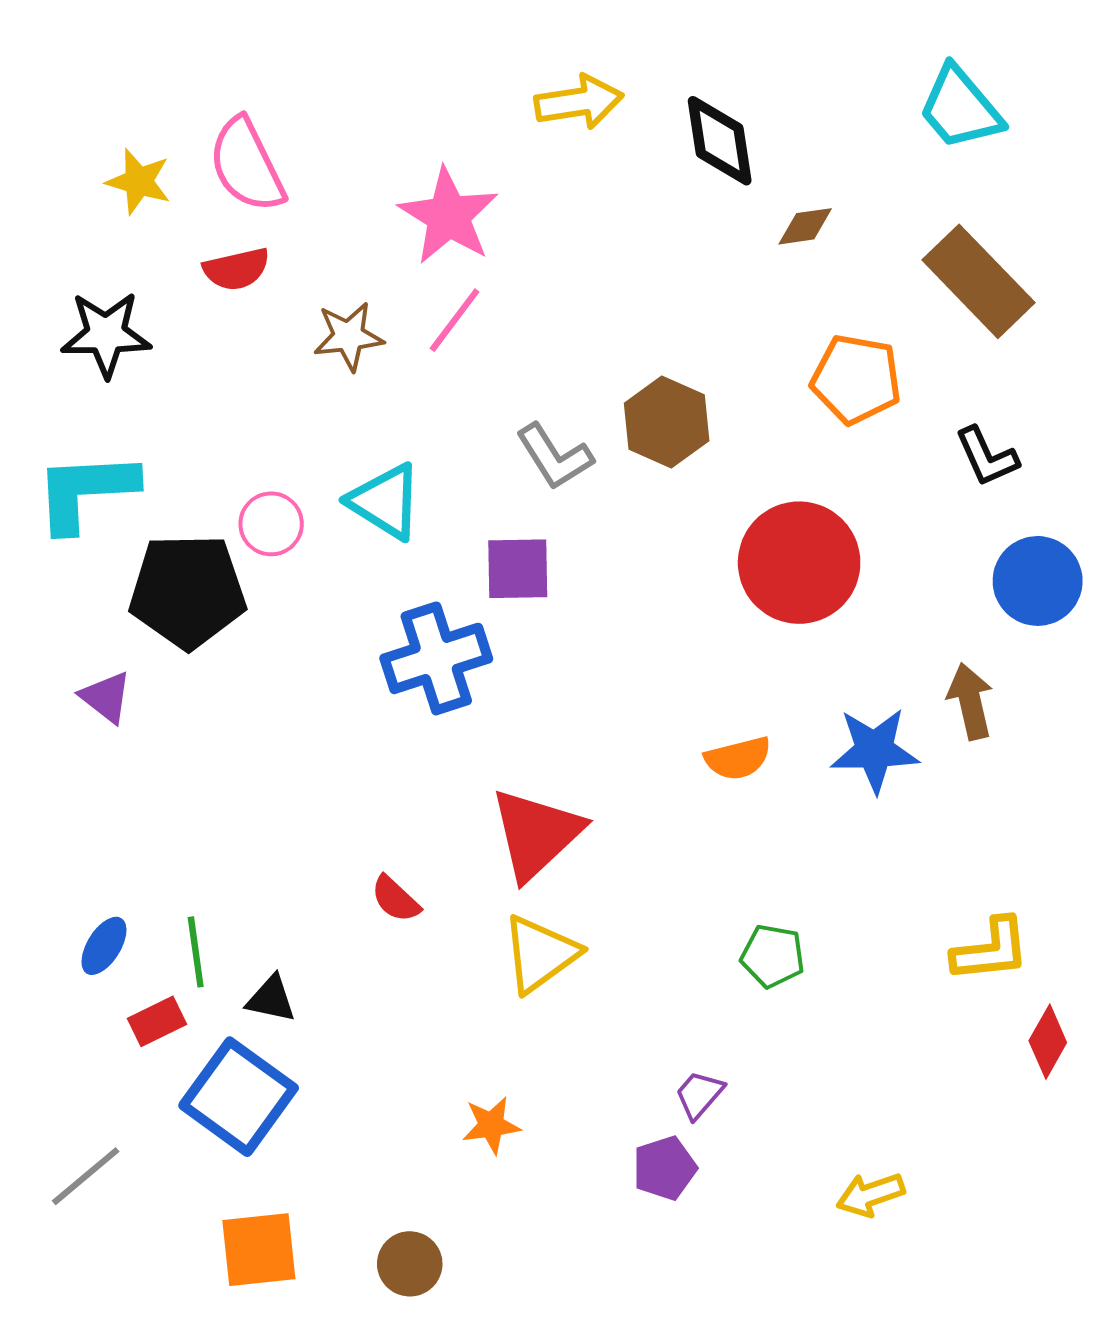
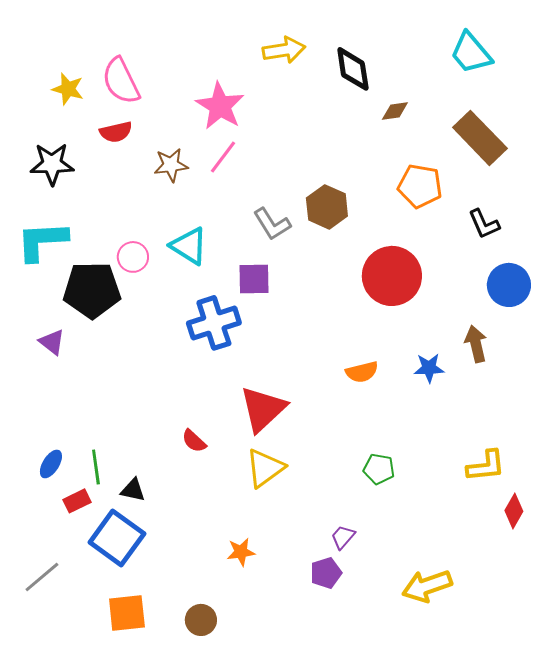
blue star: (875, 750) -> (429, 368), size x0.7
yellow arrow: (870, 1195) -> (427, 586), size x1.5

